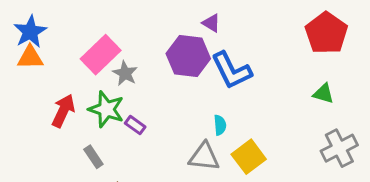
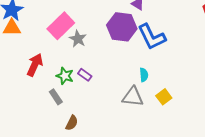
green star: (106, 109) -> (65, 76), moved, size x0.7
yellow square: (249, 157) -> (164, 97), size x0.7

